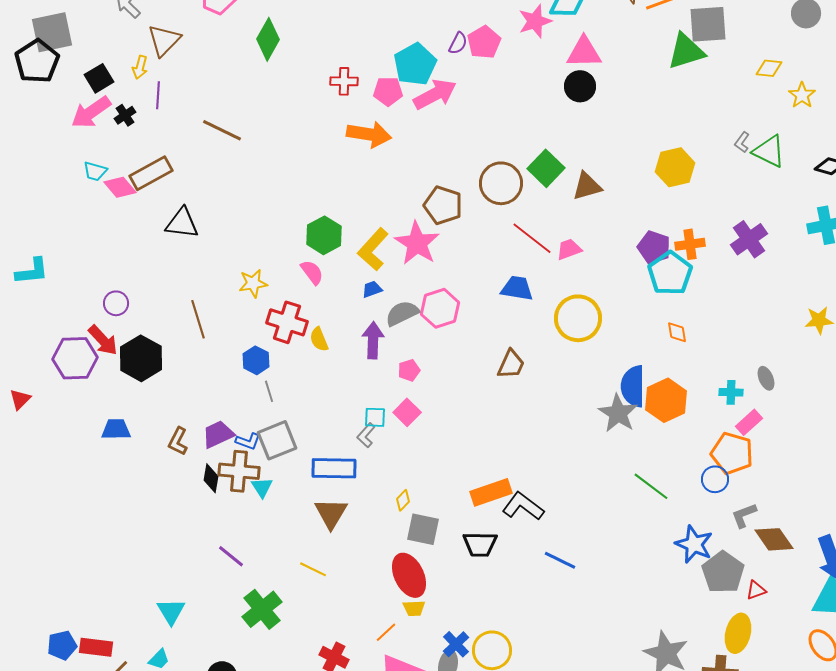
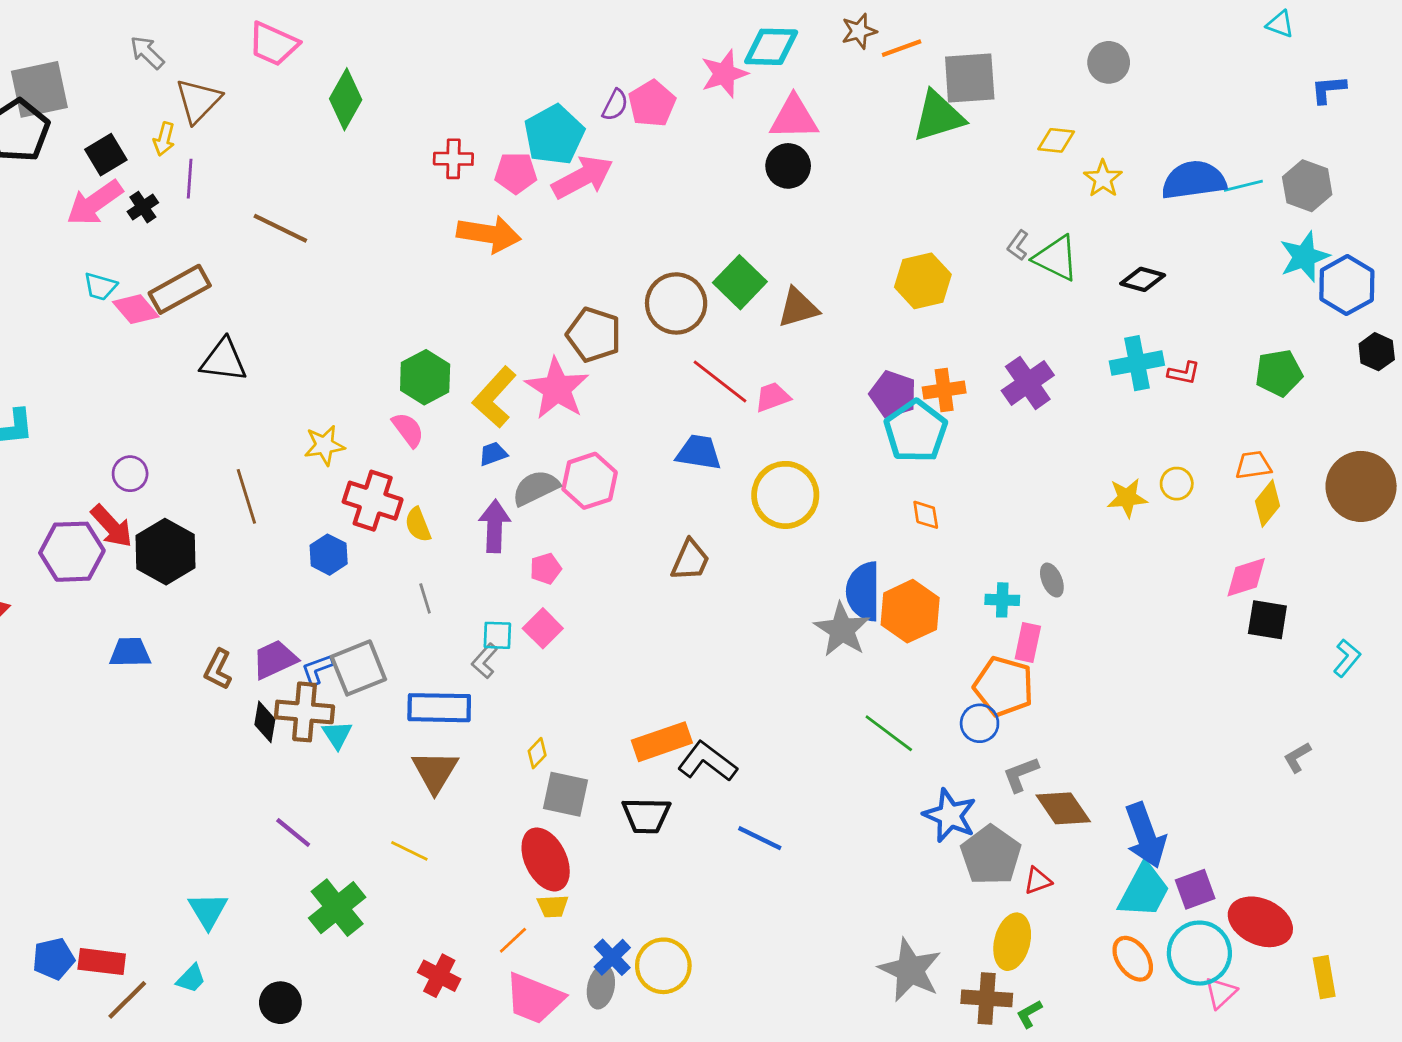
gray line: (269, 391) -> (425, 598), moved
pink rectangle: (749, 422) -> (1028, 642), turned -36
blue L-shape: (248, 441) -> (317, 669), turned 140

